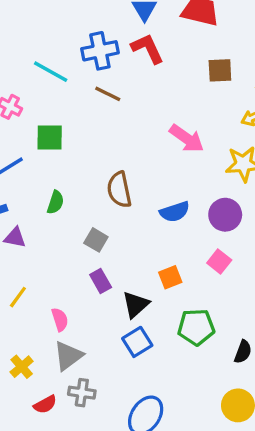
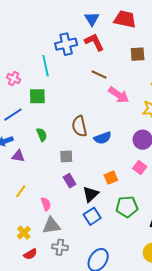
cyan line: (51, 72) -> (46, 66), moved, turned 50
brown line: (108, 94) -> (99, 74), moved
green semicircle: (55, 202) -> (42, 135), turned -40
blue semicircle: (175, 212) -> (103, 138), moved
gray square: (96, 240) -> (66, 156), turned -32
gray triangle: (68, 356) -> (51, 226), turned 30
red semicircle: (45, 404) -> (30, 254), moved

